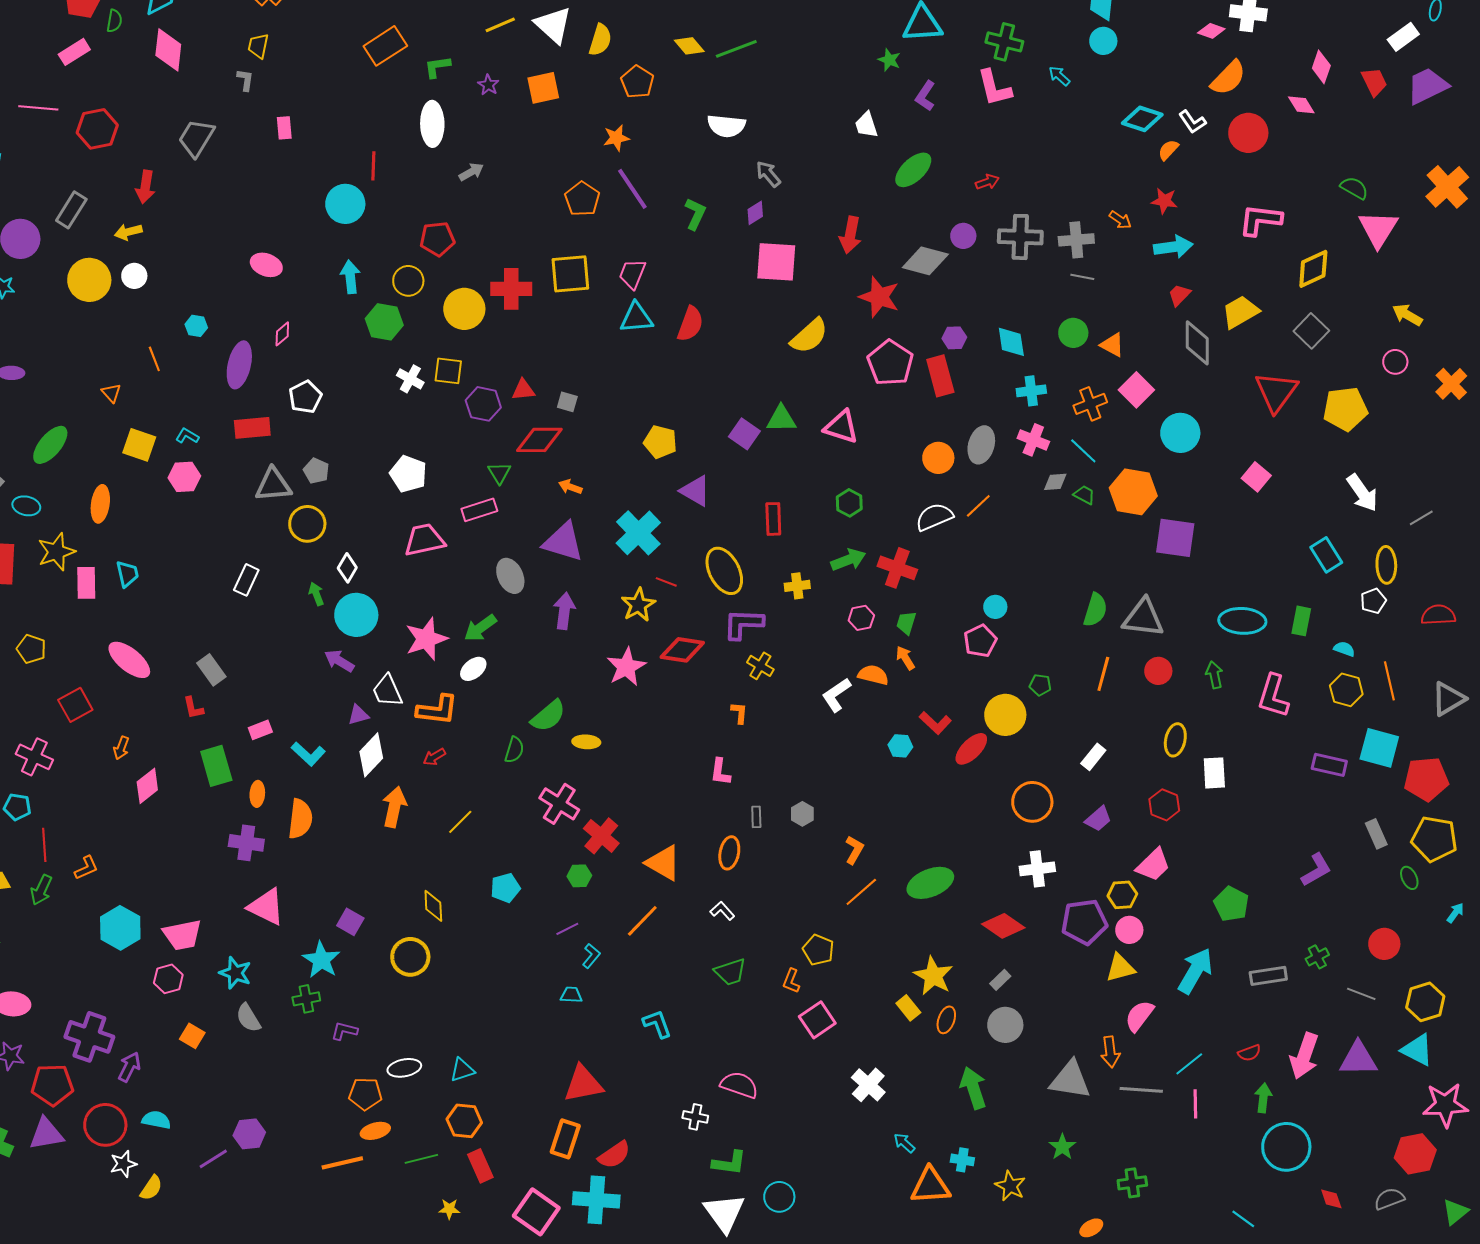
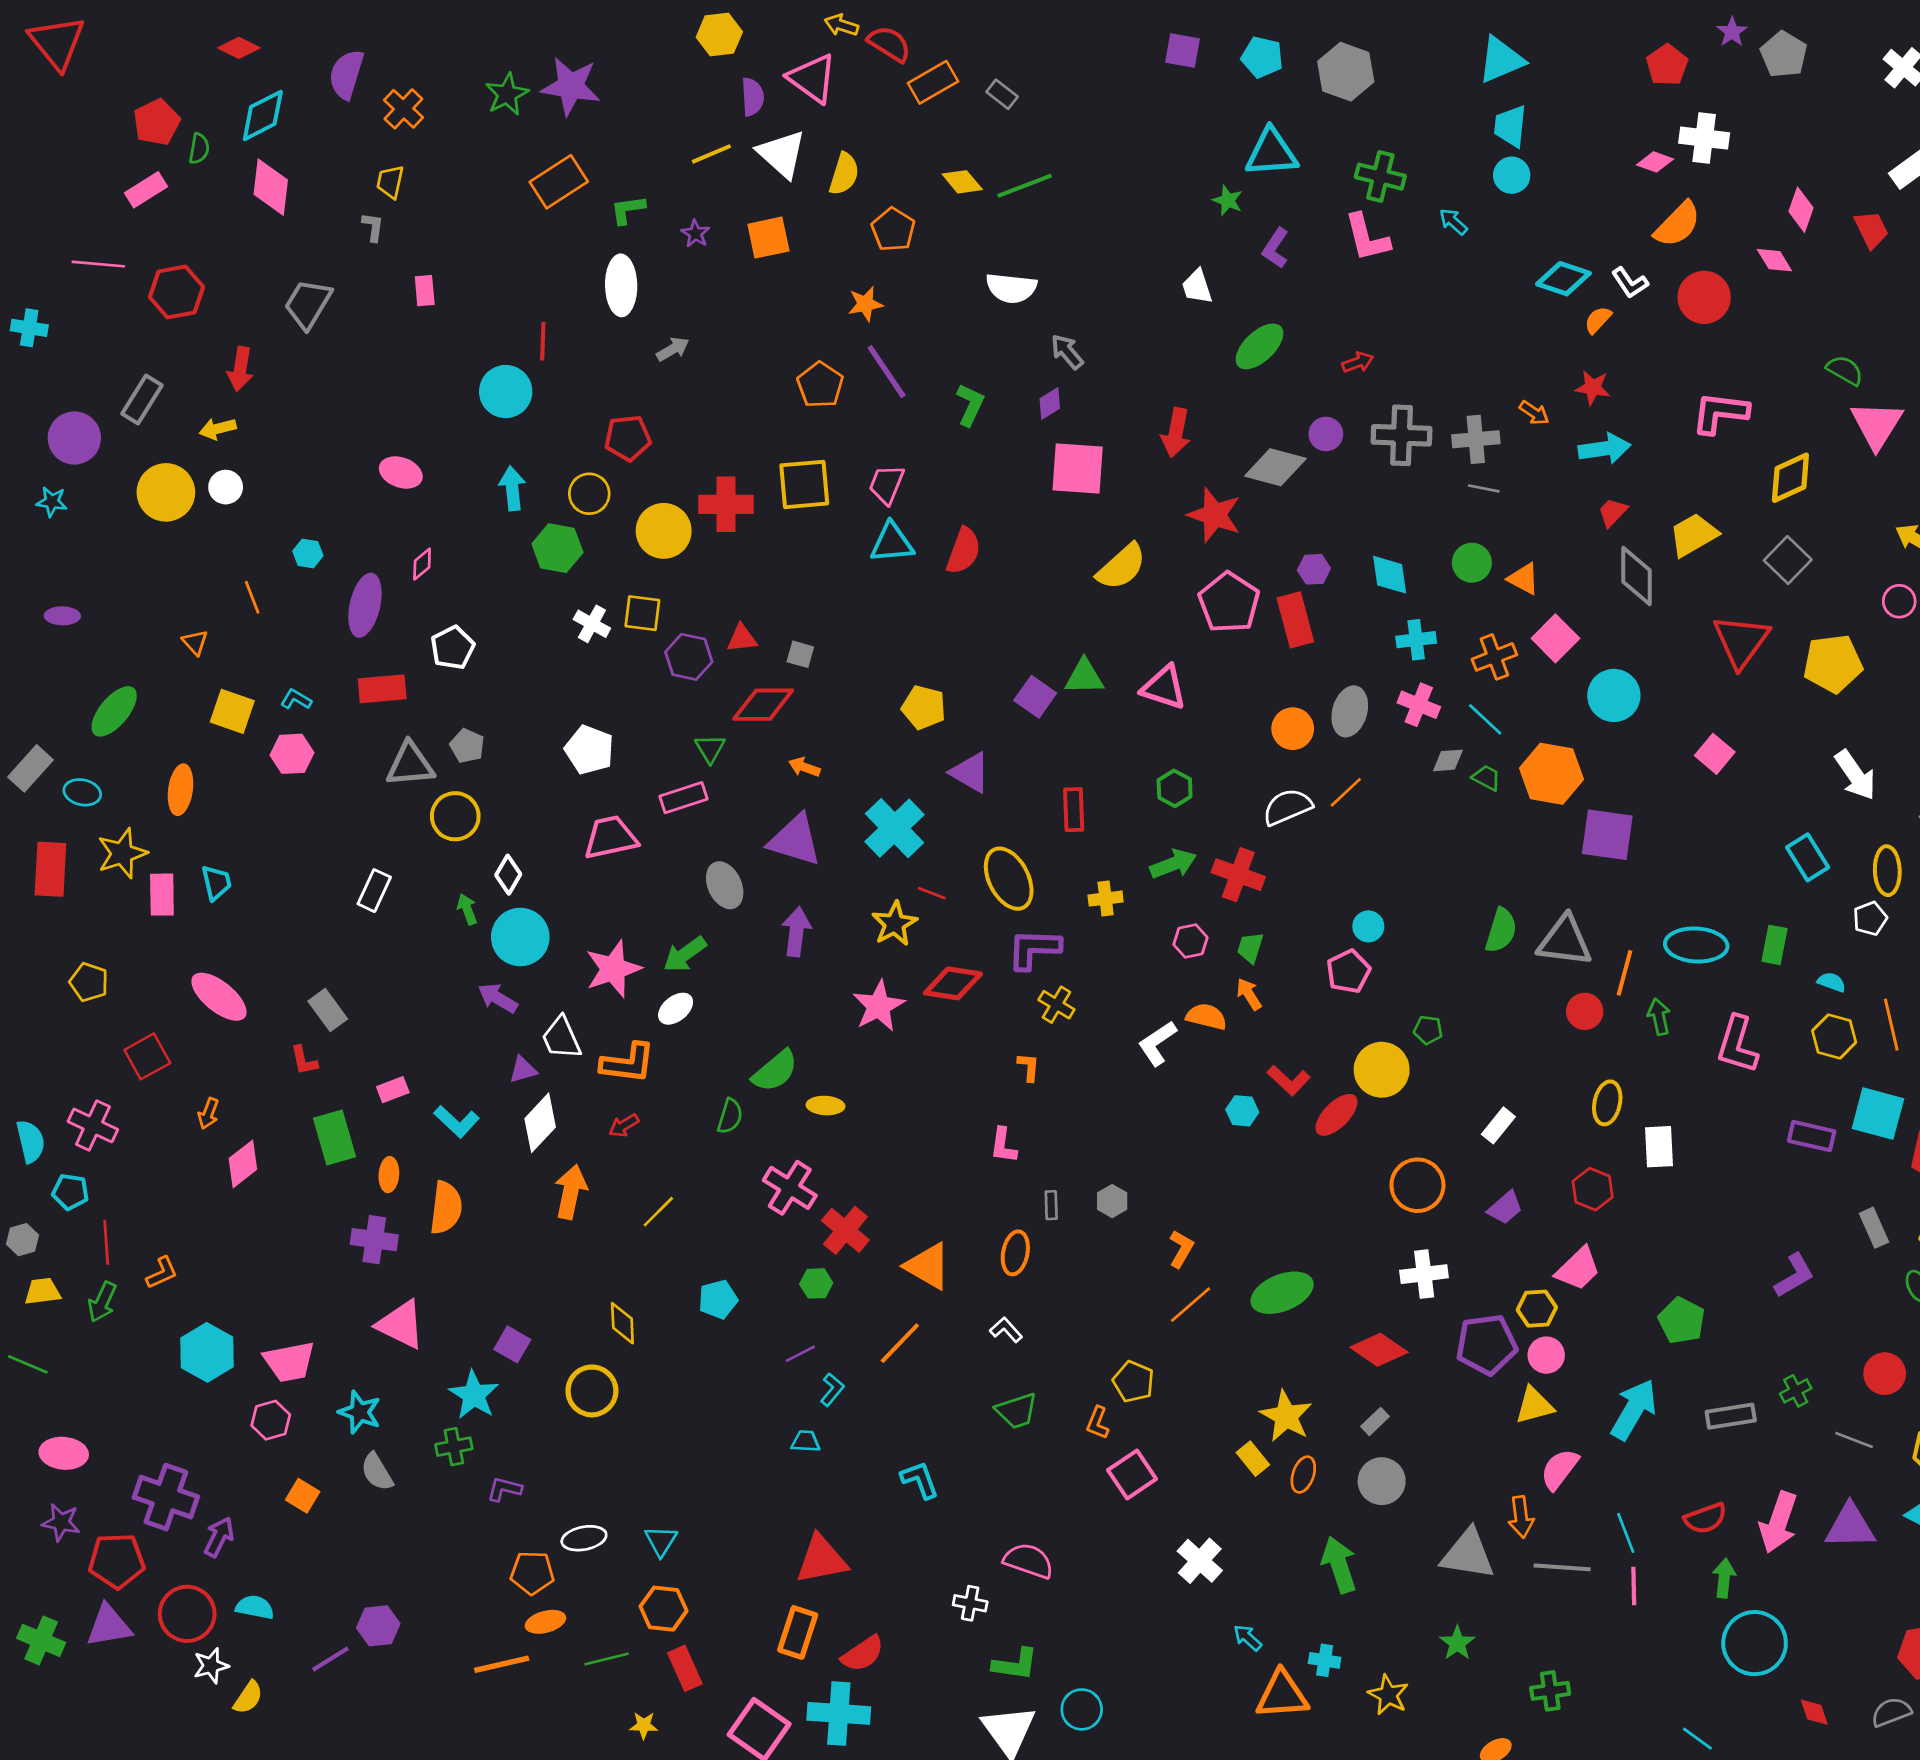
orange line: (1103, 674) -> (1624, 973), moved
red semicircle: (1249, 1053) -> (1705, 1518), size x1.4
cyan line: (1189, 1064) -> (1626, 1533), turned -72
cyan triangle: (462, 1070) -> (661, 1541), turned -40

